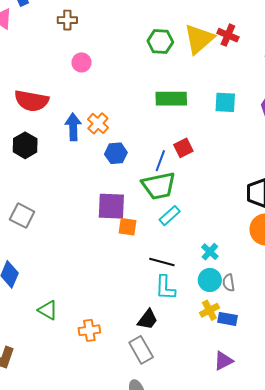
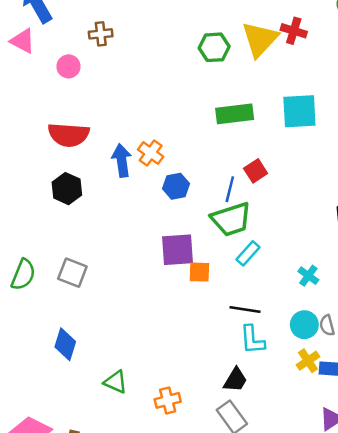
pink circle: (82, 62) -> (68, 66), moved
cyan square: (225, 102) -> (299, 111), size x1.4
cyan cross: (210, 252) -> (308, 276), moved

